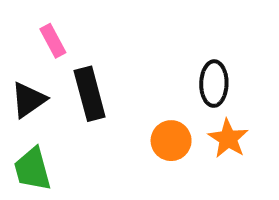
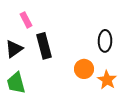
orange star: (228, 139) -> (107, 80), moved

